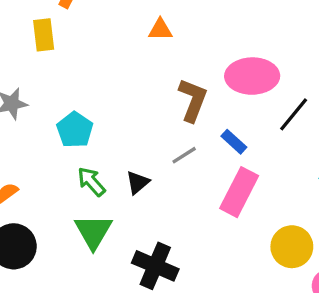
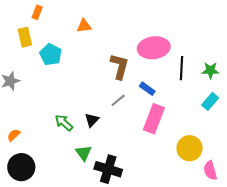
orange triangle: (160, 30) -> (84, 26), moved
black line: (294, 114) -> (181, 68), turned -30
cyan pentagon: (75, 130) -> (51, 54), moved
green triangle: (93, 232) -> (83, 153), moved, size x0.7

